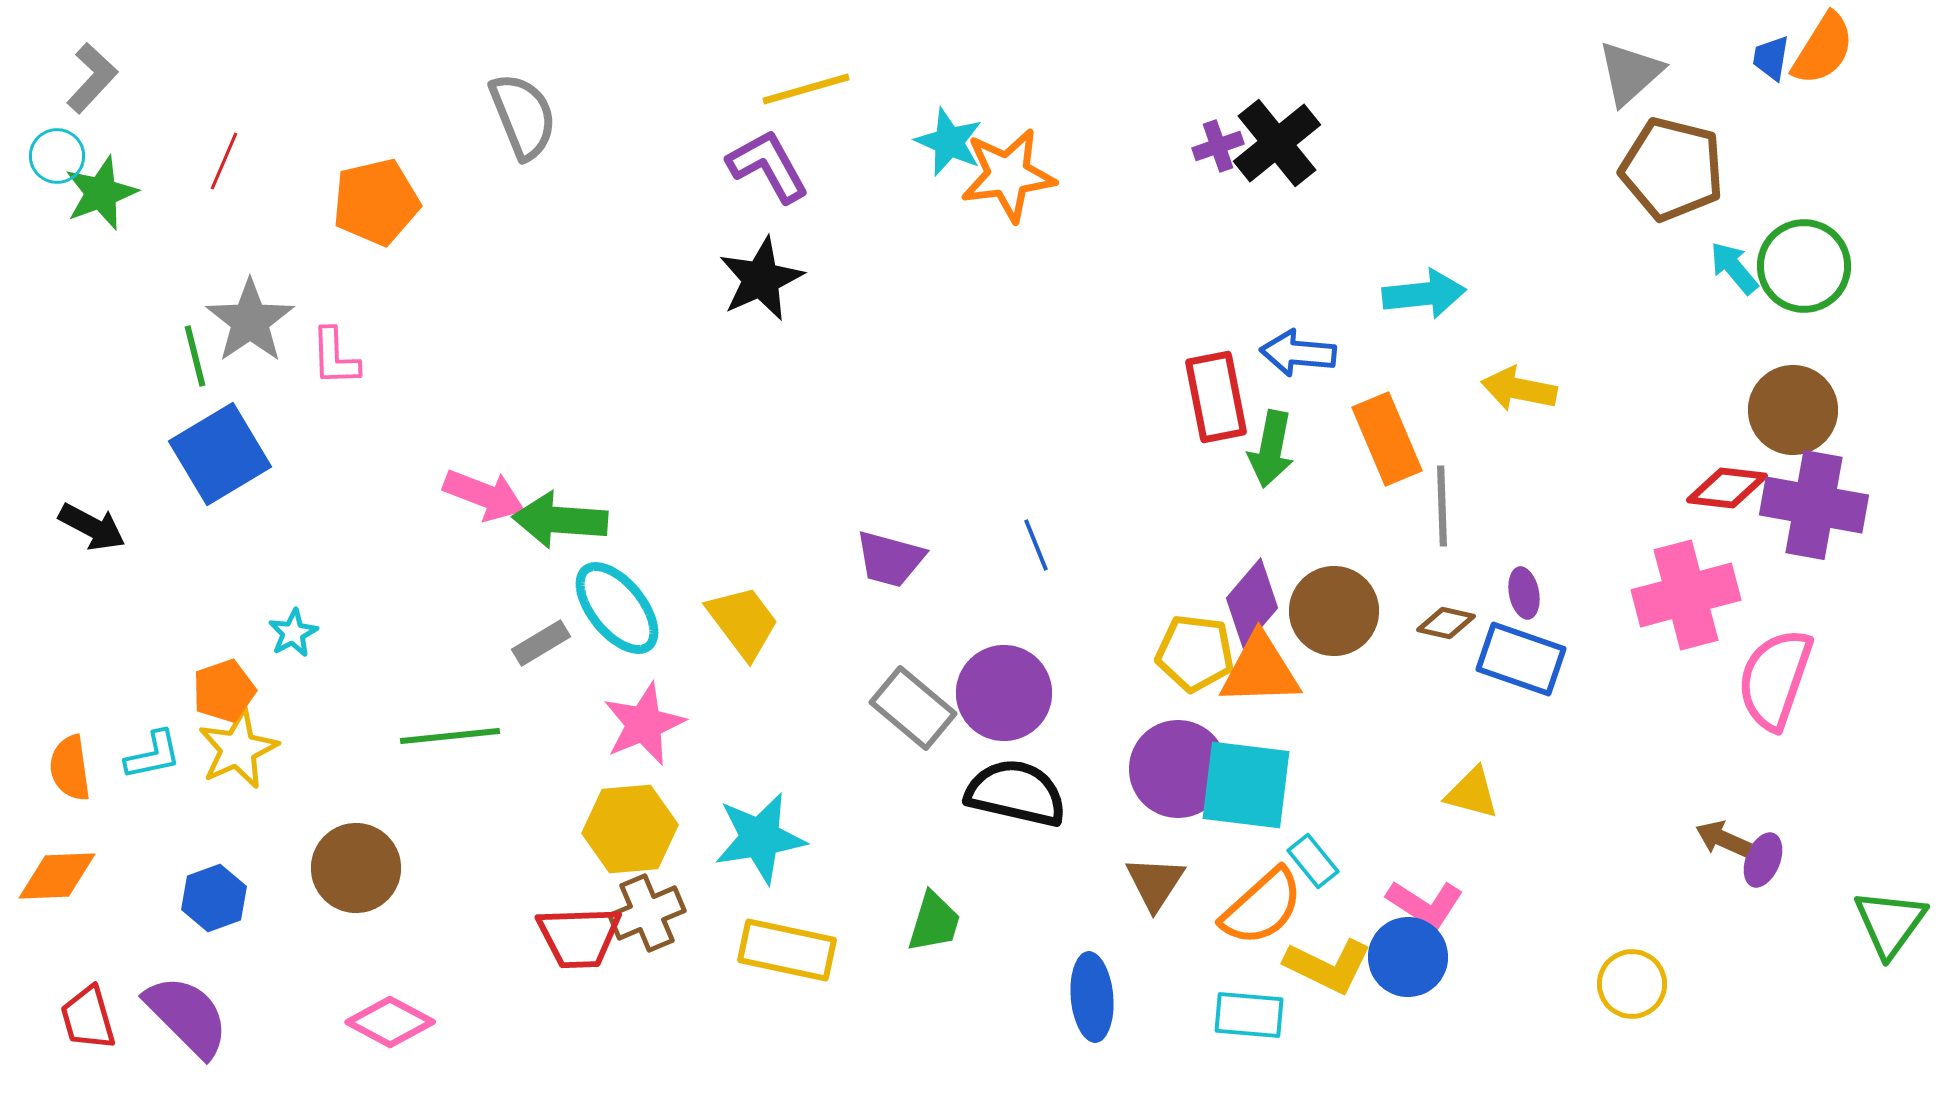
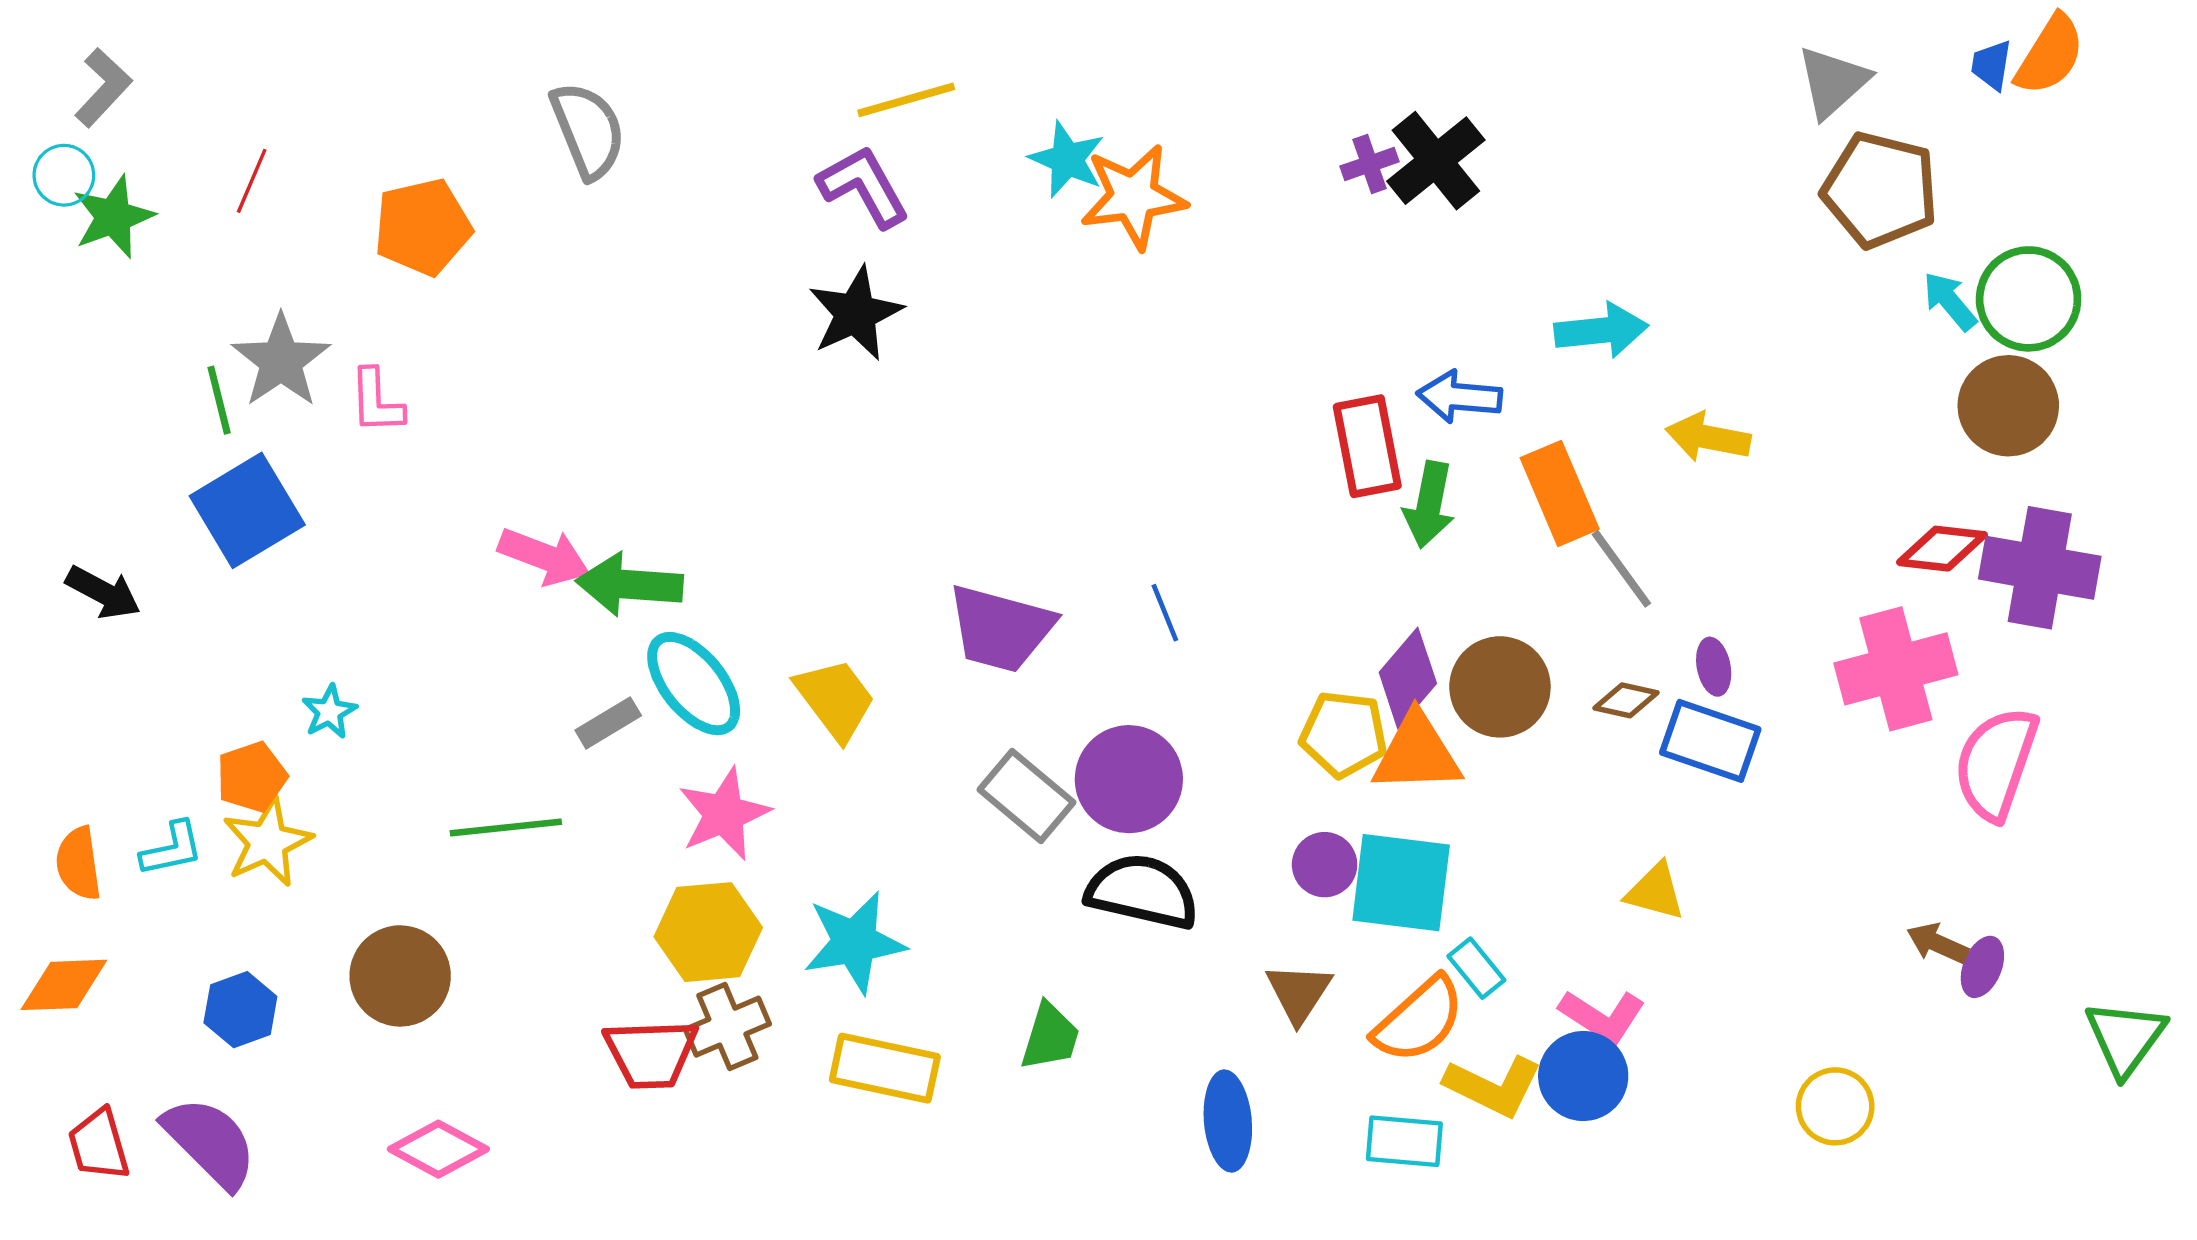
brown circle: (1793, 410) -> (2008, 406), moved
gray line: (1442, 506) -> (1621, 569), turned -34
purple trapezoid: (890, 559) -> (1001, 628), size x1.4
purple circle: (1178, 769) -> (1325, 865), size x0.6

